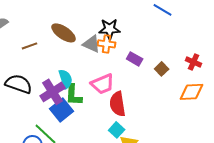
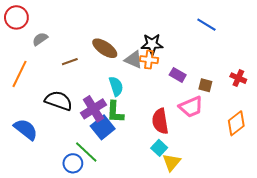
brown square: (162, 69) -> (205, 85), turned -32
cyan semicircle: (66, 79) -> (116, 86), moved
pink trapezoid: (103, 84) -> (191, 107), moved
orange diamond: (192, 92) -> (236, 123), moved, turned -35

